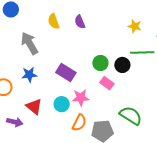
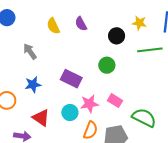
gray arrow: (29, 43) -> (30, 51), size x0.7
black circle: (122, 65) -> (117, 36), moved
pink rectangle: (107, 83) -> (115, 101), moved

